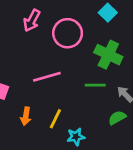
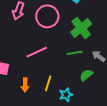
green cross: (108, 55) -> (81, 28), turned 35
green semicircle: (117, 118) -> (86, 75), moved

